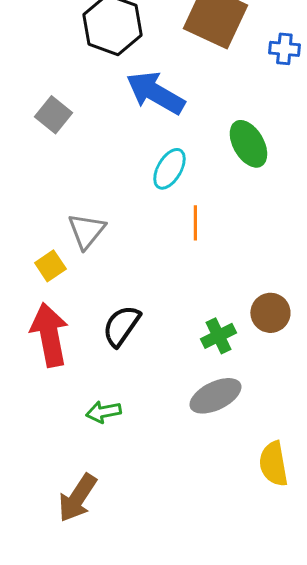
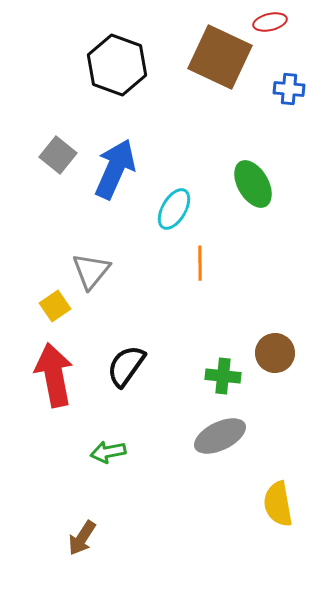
blue arrow: (155, 93) -> (115, 169), moved, turned 84
green cross: (218, 336) -> (223, 376), turned 32
brown arrow: (77, 498) -> (82, 538), size x0.7

